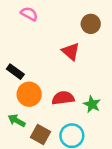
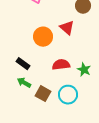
black rectangle: (15, 72) -> (23, 64), moved
orange circle: (29, 94) -> (43, 37), moved

